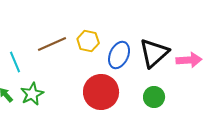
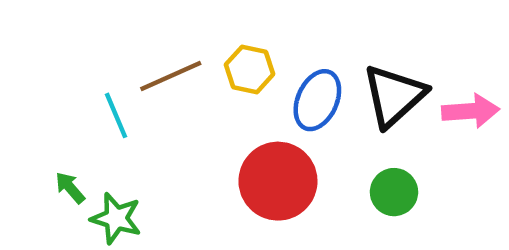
cyan line: (15, 62) -> (116, 115), moved
green star: (32, 94) -> (116, 218), moved, turned -30

